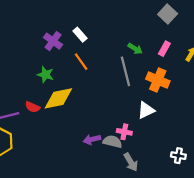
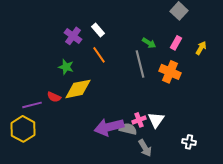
white triangle: (146, 110) -> (156, 120), moved, turned -30
pink cross: (124, 132) -> (139, 120), turned -32
purple arrow: (92, 139) -> (109, 127), size x1.8

